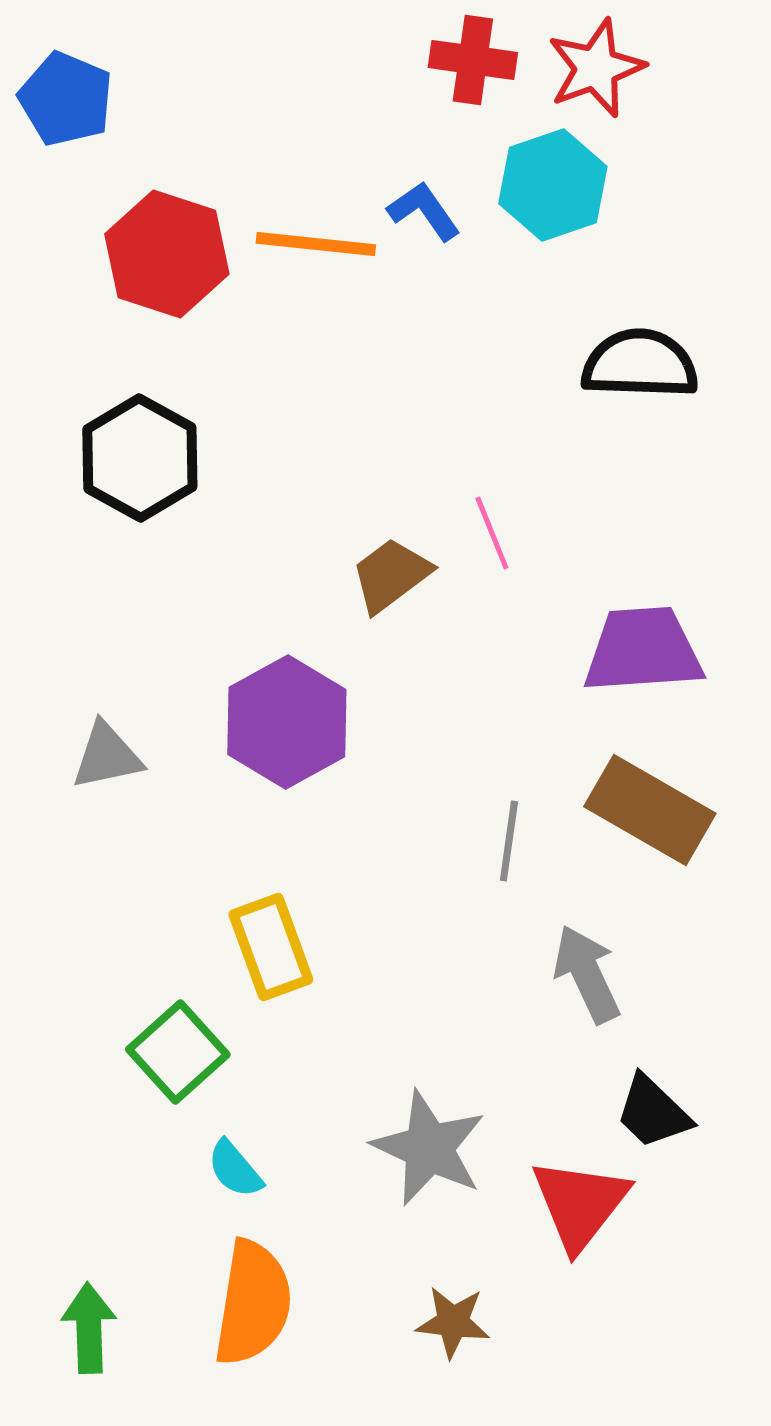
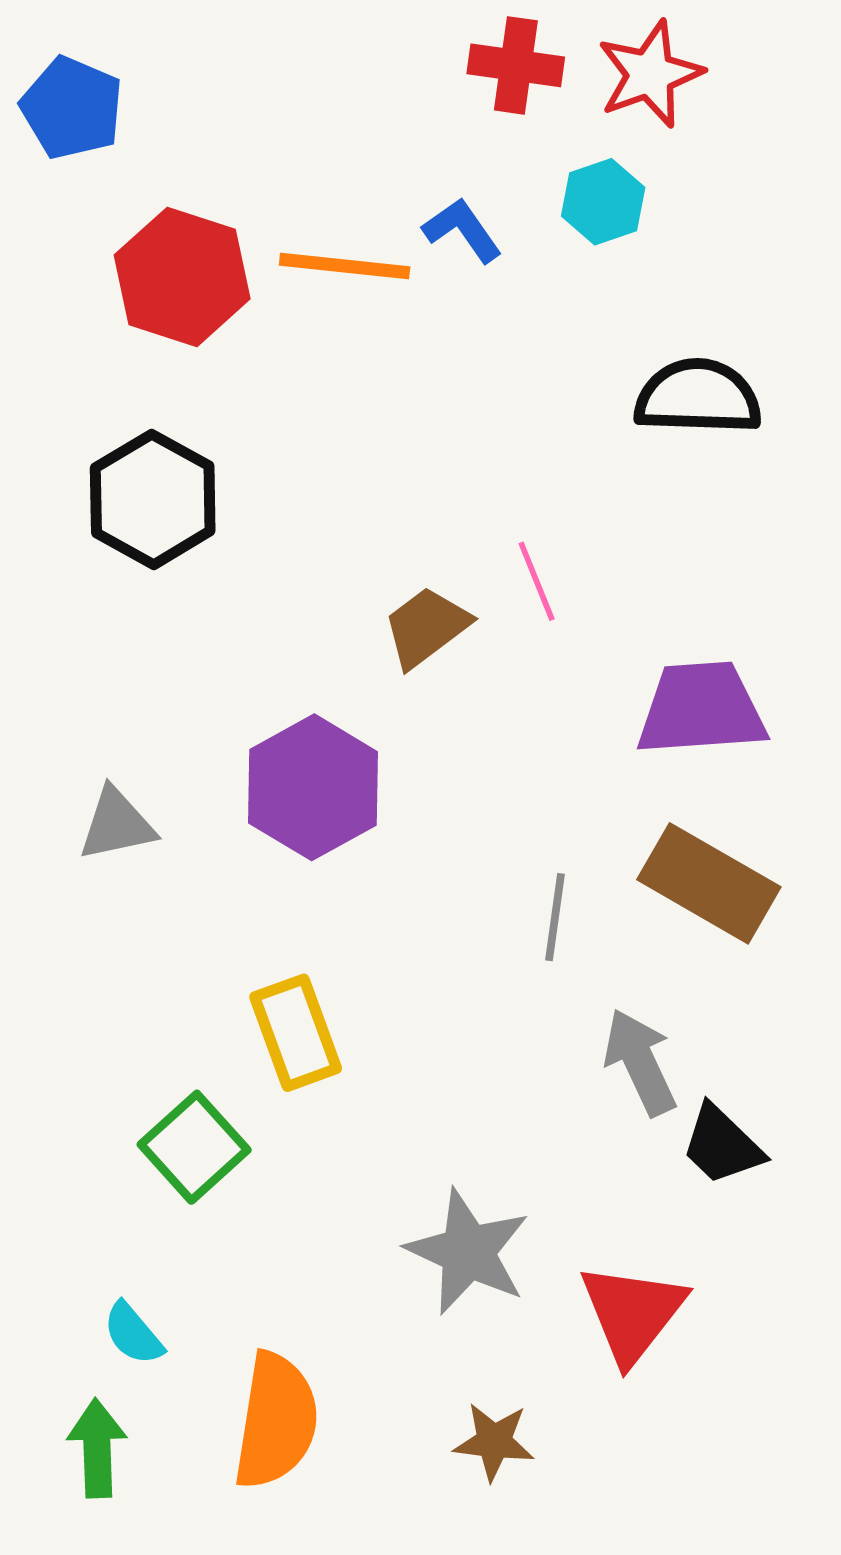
cyan hexagon: (553, 185) -> (603, 202), size x0.7
black trapezoid: (653, 1112) -> (722, 1145), moved
cyan semicircle: (235, 1169) -> (133, 1334), moved

